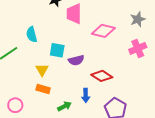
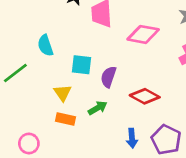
purple semicircle: (76, 60) -> (108, 77), turned 126
blue arrow: (86, 95) -> (132, 138), moved
green arrow: (64, 106) -> (98, 108), moved

